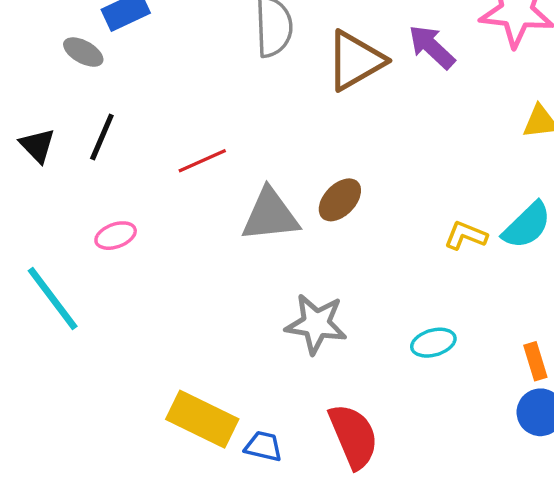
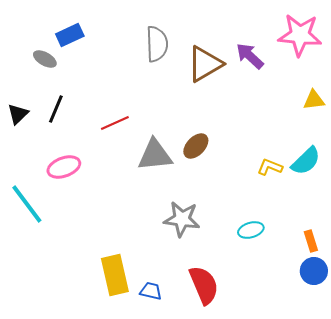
black triangle: (37, 145) -> (18, 114), turned 30
pink ellipse: (116, 236) -> (64, 167), size x1.4
yellow rectangle: (202, 419) -> (115, 275), turned 51

